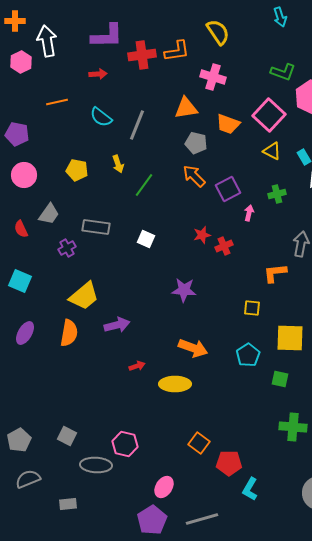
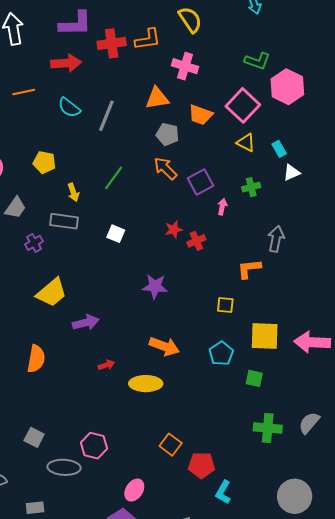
red arrow: (98, 74) -> (66, 63), size x1.6
yellow arrow: (118, 164) -> (73, 192), moved
orange semicircle: (69, 333) -> (36, 359), moved

